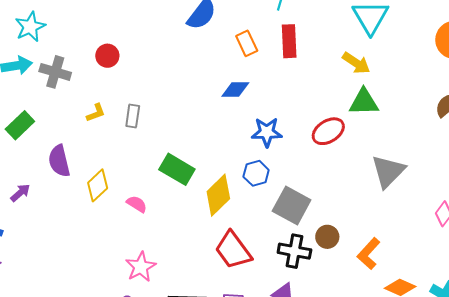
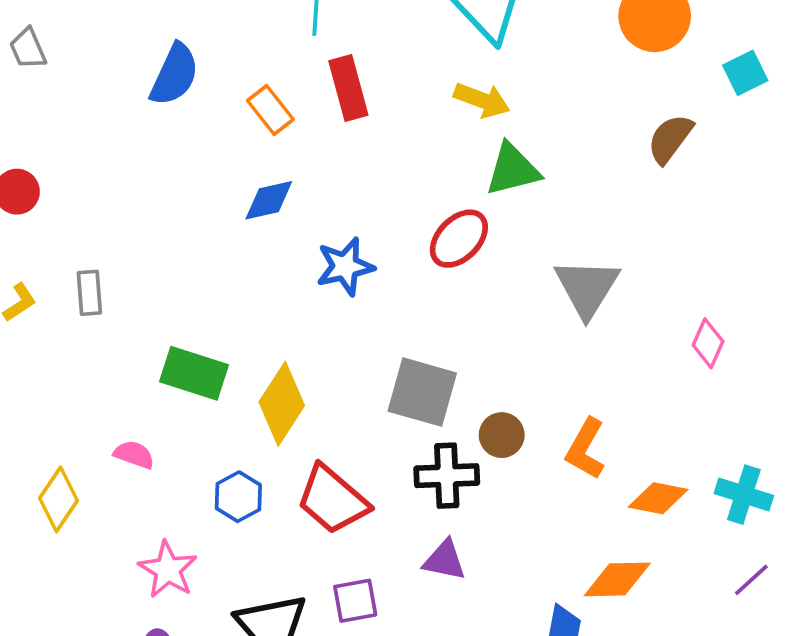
blue hexagon: (256, 173) -> (238, 497), moved
yellow diamond: (98, 185) -> (59, 499), moved

